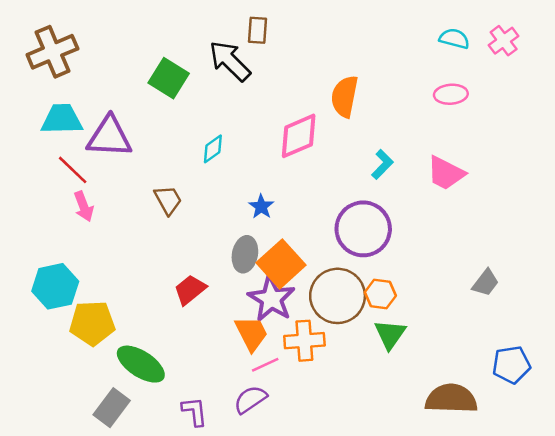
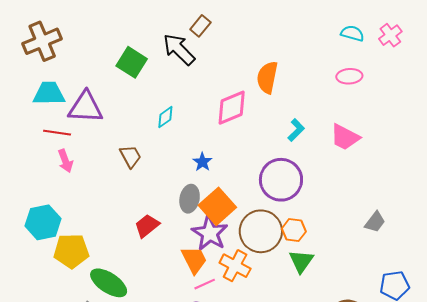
brown rectangle: (258, 30) -> (200, 26), turned 35
red line: (73, 170) -> (57, 133), turned -36
orange cross: (304, 341) -> (235, 266), turned 32

